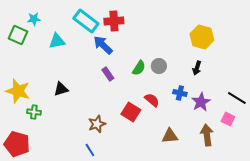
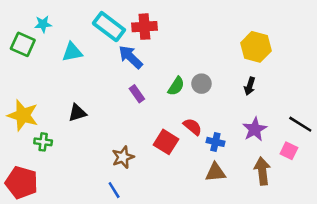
blue cross: (180, 93) -> (215, 142), moved

